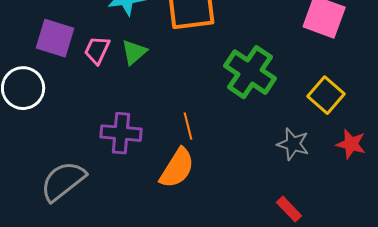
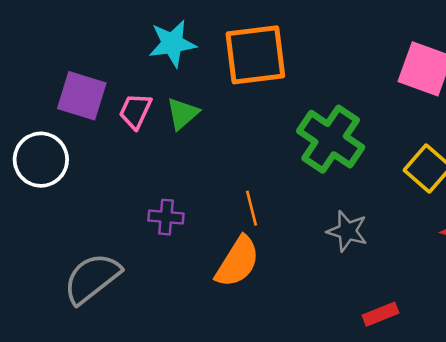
purple cross: (121, 133) -> (166, 217), size x0.7
gray star: (293, 144) -> (347, 231), moved
red rectangle: (289, 209) -> (380, 314), turned -68

